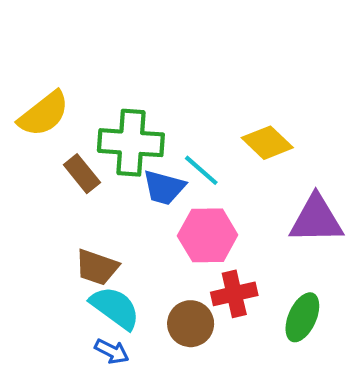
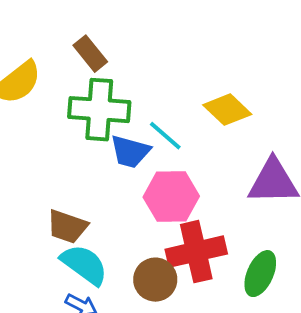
brown rectangle: (82, 174) -> (90, 54), moved
red cross: (234, 294) -> (196, 252), size x1.4

